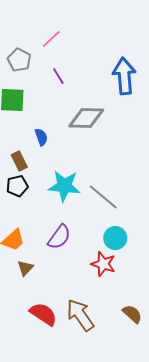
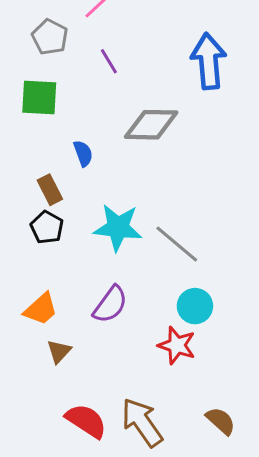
black pentagon: (17, 186) -> (47, 227), turned -30

